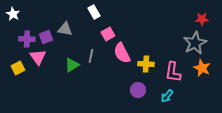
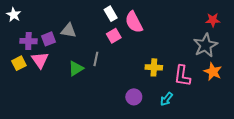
white rectangle: (94, 12) -> (111, 14), moved
pink semicircle: (122, 53) -> (134, 22), moved
yellow square: (18, 68) -> (19, 63), moved
purple circle: (138, 90) -> (134, 97), moved
cyan arrow: (167, 96) -> (166, 99), moved

